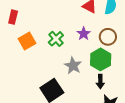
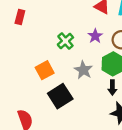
orange square: (27, 41) -> (45, 70), moved

